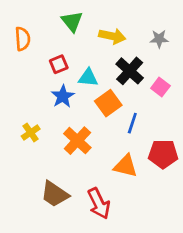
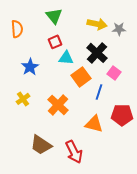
yellow arrow: (112, 36) -> (97, 24), moved
red square: (59, 64) -> (55, 42), moved
pink square: (160, 87) -> (114, 73), moved
blue star: (63, 96) -> (30, 67), moved

